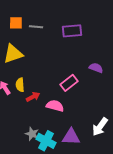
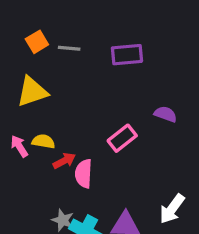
orange square: (16, 23) -> (37, 42), turned -32
yellow semicircle: (20, 85) -> (43, 141), turned 104
pink semicircle: (55, 106) -> (84, 174), moved, turned -102

